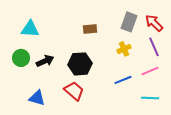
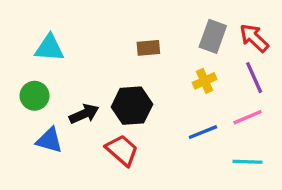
black arrow: (45, 61) -> (84, 114), moved
blue triangle: (37, 98) -> (49, 140), moved

